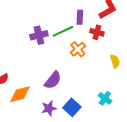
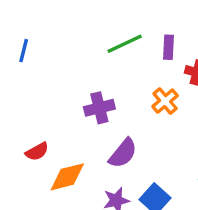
green line: (63, 31) -> (125, 44), moved
purple cross: (39, 35) -> (99, 108), moved

